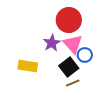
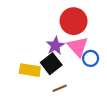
black square: (69, 67) -> (51, 64), moved
brown line: (73, 83) -> (60, 88), moved

